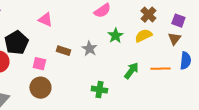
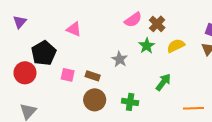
brown cross: (148, 15) -> (157, 24), moved
brown rectangle: (63, 51) -> (93, 76), moved
orange line: (160, 69) -> (193, 108), moved
brown circle: (40, 88) -> (95, 100), moved

